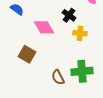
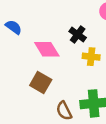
brown square: (27, 54) -> (41, 82), moved

